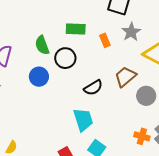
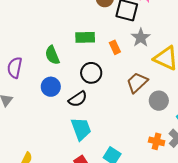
black circle: (65, 58) -> (91, 73), moved
black semicircle: (93, 88) -> (78, 99), moved
cyan trapezoid: (83, 120) -> (81, 129), moved

